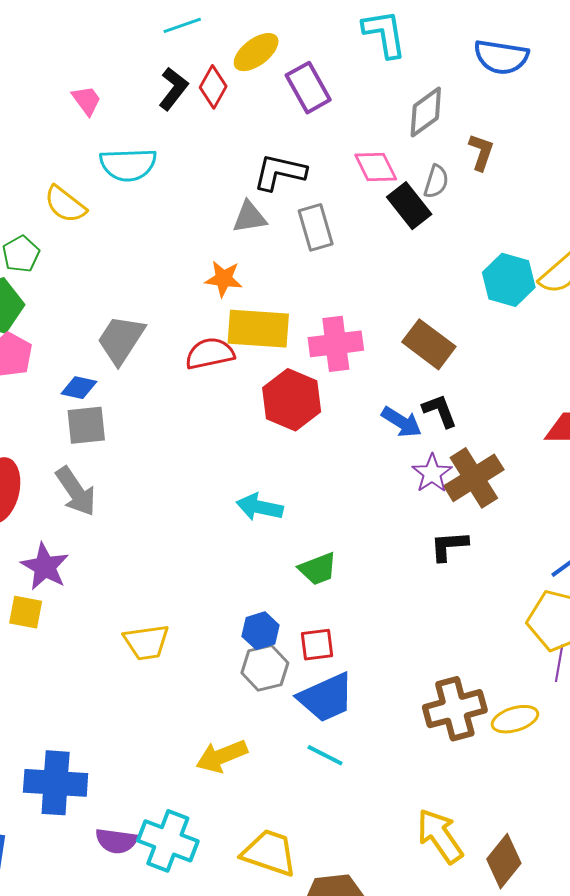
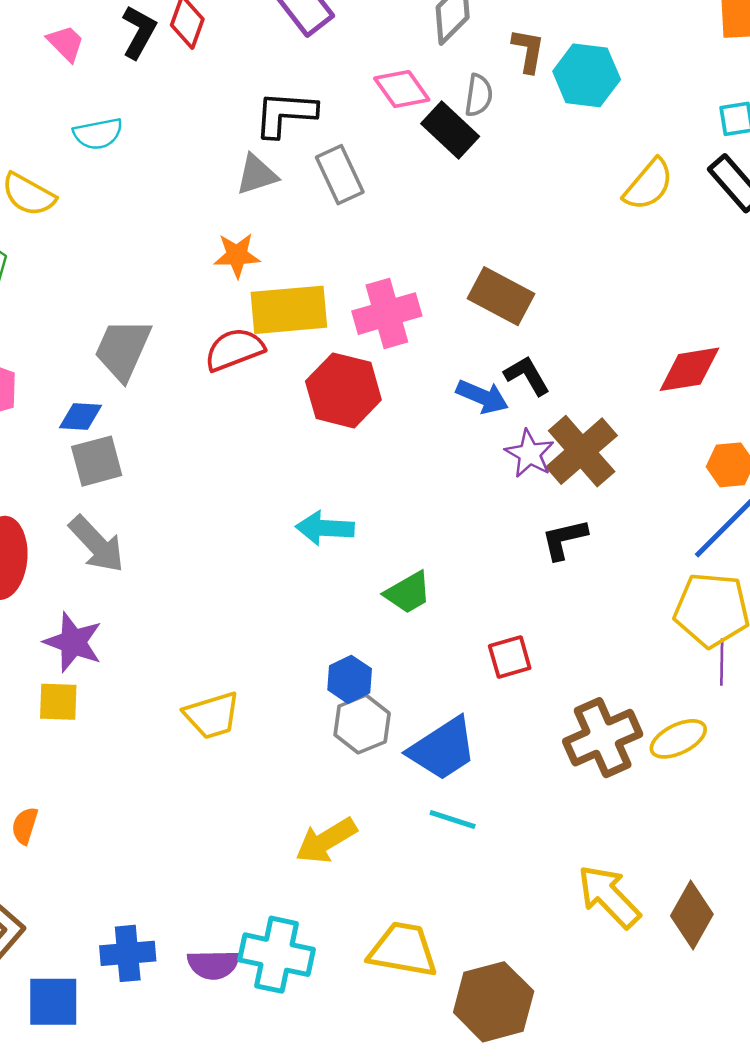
pink trapezoid: (87, 100) -> (66, 43), moved
cyan semicircle: (128, 165) -> (98, 134), size x0.7
cyan hexagon: (509, 280) -> (587, 75), moved
red square: (317, 645) -> (510, 657), moved
blue cross: (56, 783) -> (128, 953), moved, size x0.7

